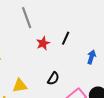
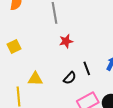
black line: (66, 38) -> (87, 68), moved, turned -56

